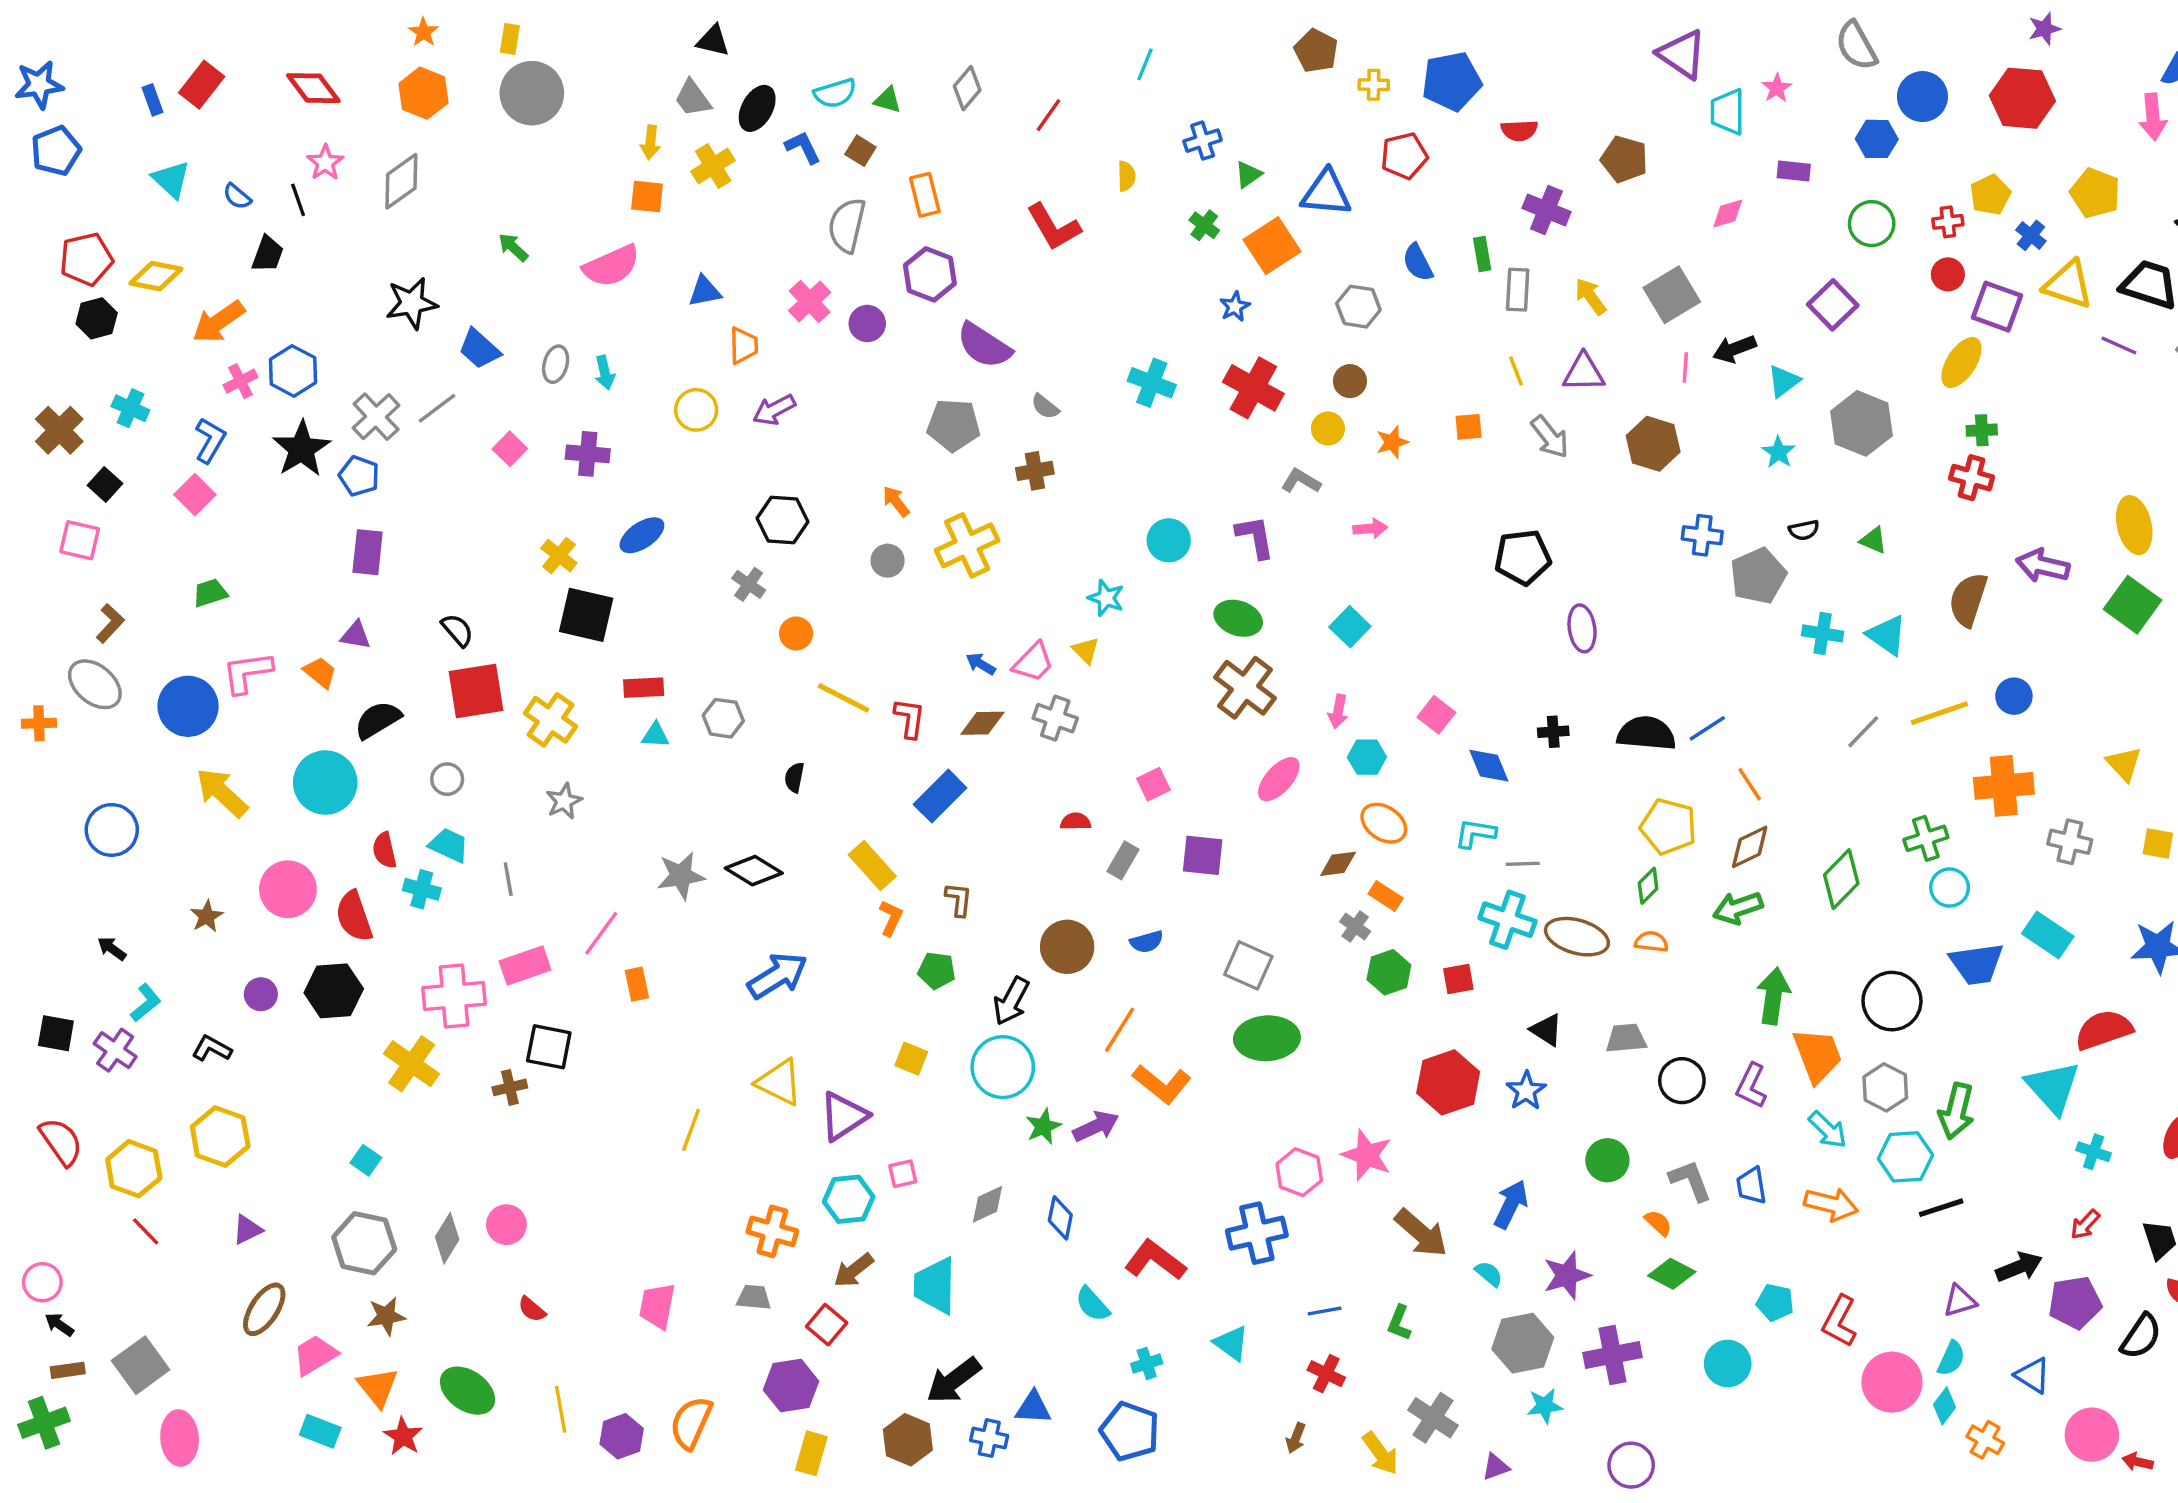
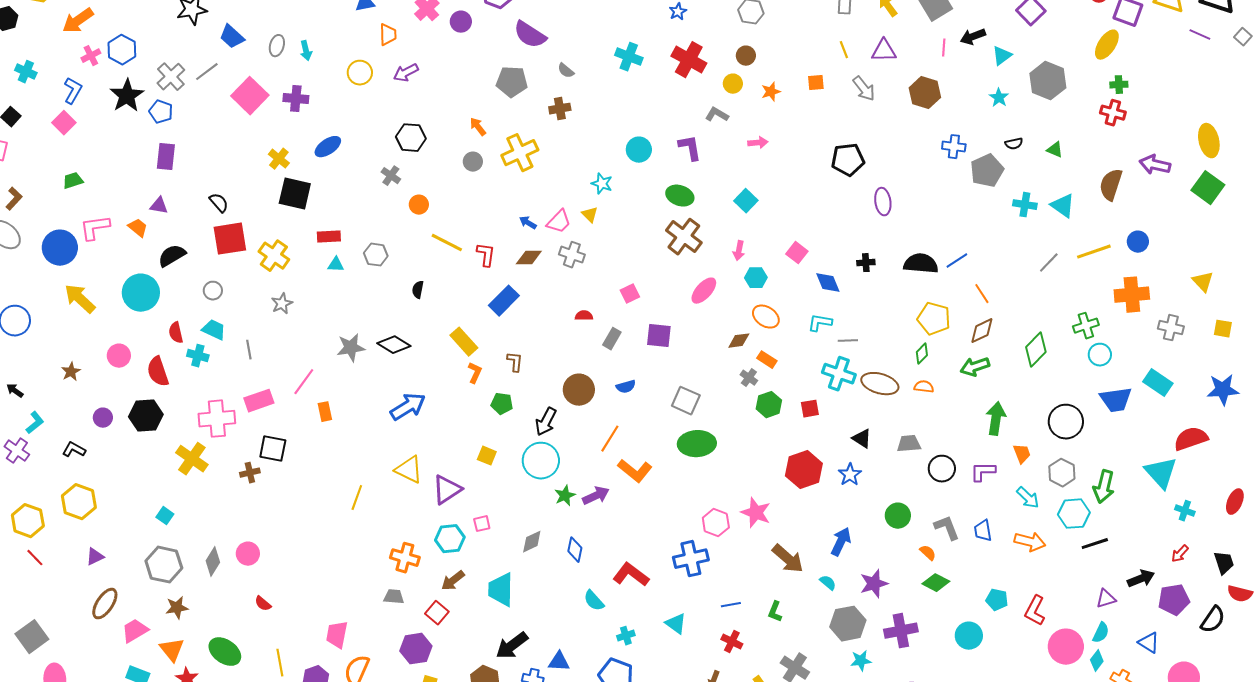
pink square: (510, 449) -> (250, 96), size x1.8
pink circle: (288, 889) -> (119, 356), size x0.7
orange trapezoid: (1817, 1055) -> (1022, 454), size x0.6
purple L-shape: (1751, 1086) -> (983, 472), turned 64
pink trapezoid: (657, 1306) -> (337, 635), moved

